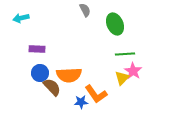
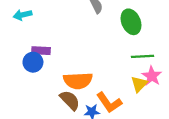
blue circle: (40, 73) -> (33, 62), moved
brown semicircle: (52, 87) -> (70, 100), moved

